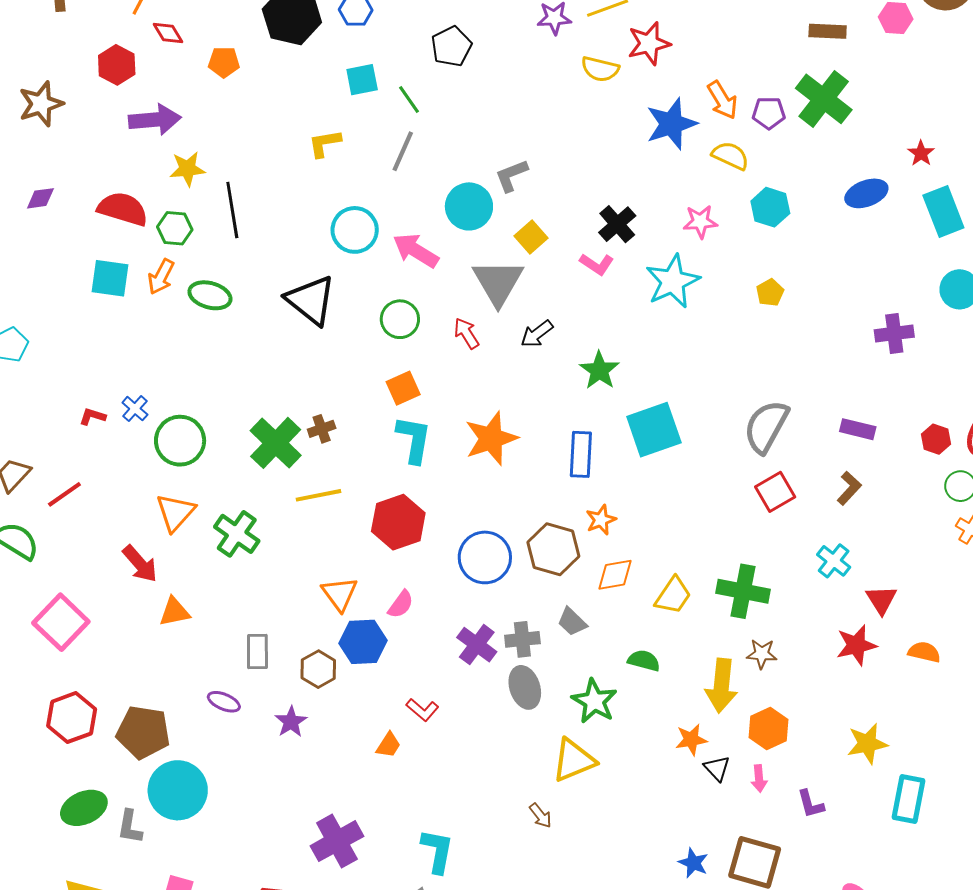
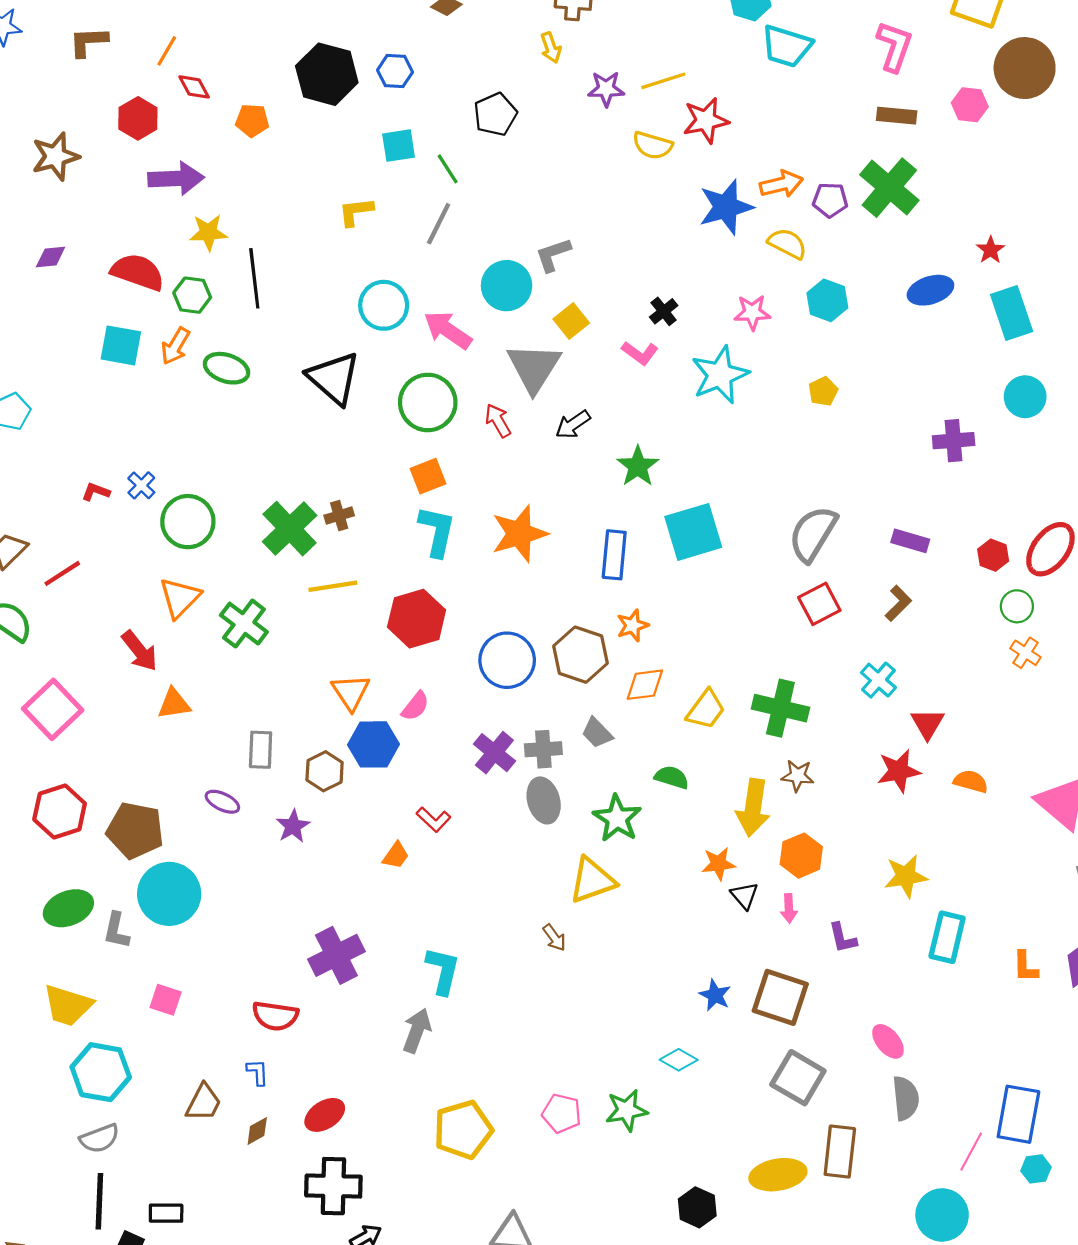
orange arrow: (722, 100) -> (781, 184), turned -75
black cross: (617, 224) -> (664, 311), size x0.7
green circle: (400, 319) -> (428, 402), size x1.4

